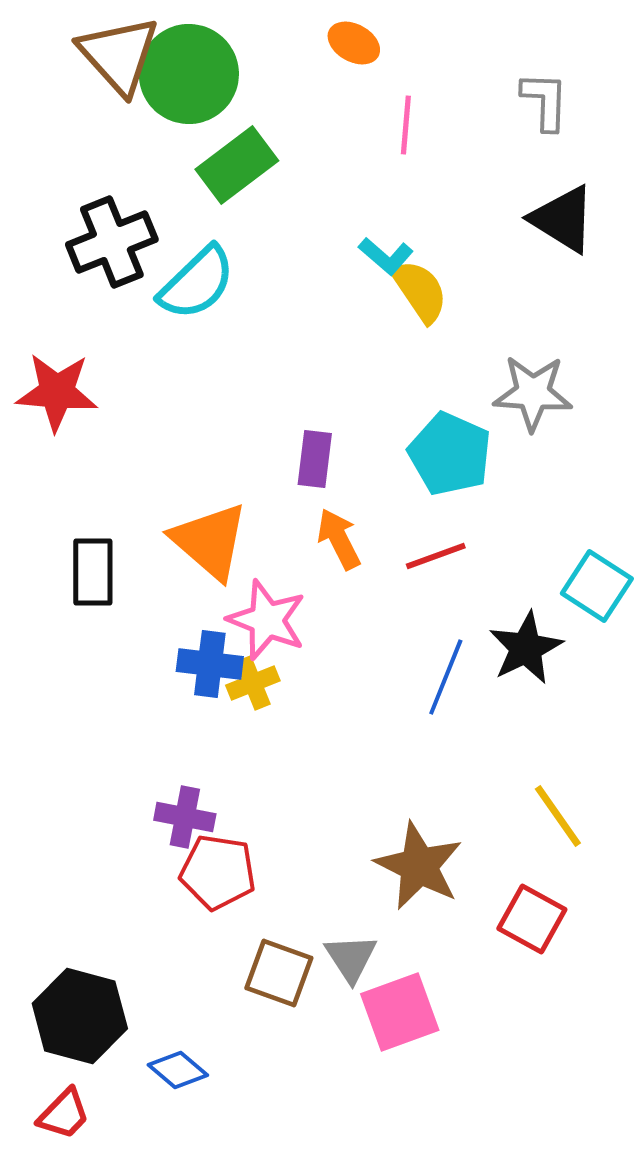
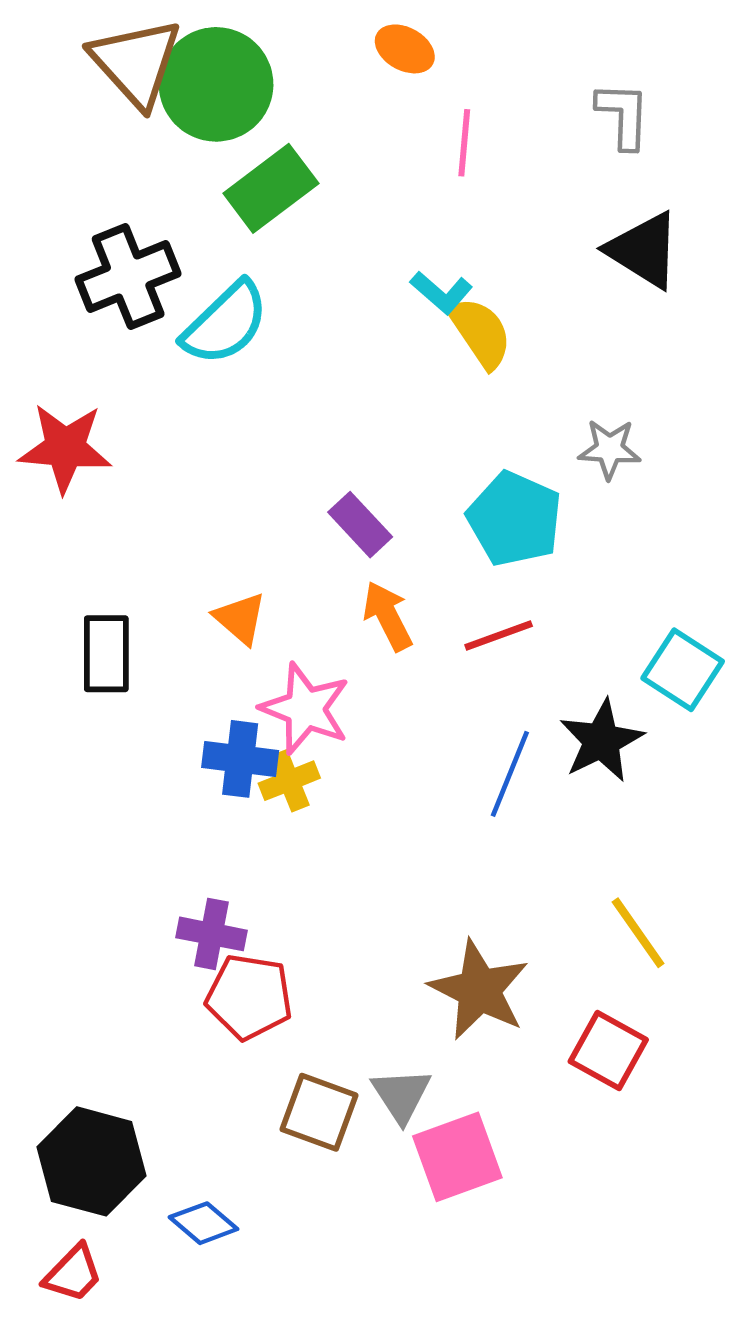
gray star: (533, 393) -> (609, 449), size x0.7
purple rectangle: (315, 459) -> (360, 525), turned -50
orange triangle: (210, 541) -> (240, 618), size x0.6

